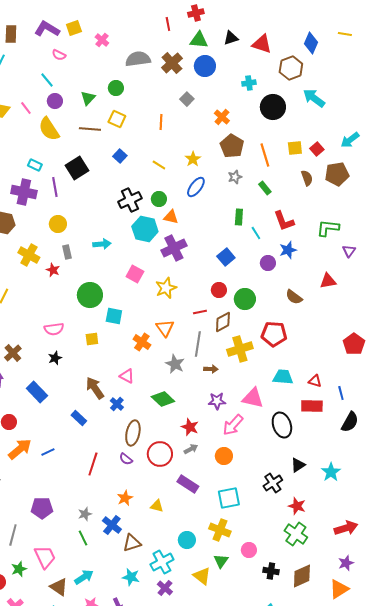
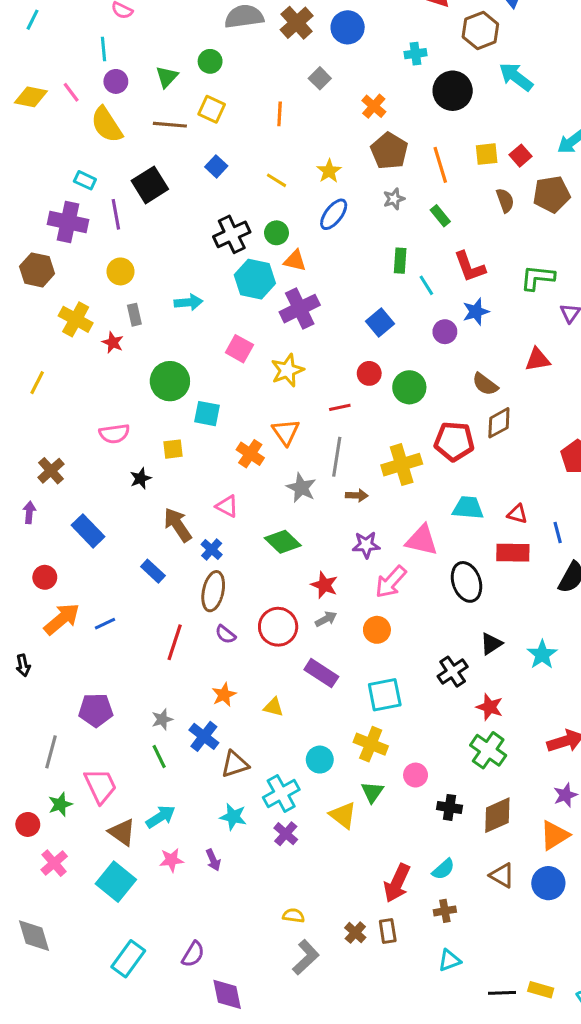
cyan line: (47, 80) -> (103, 49), turned 35
brown diamond: (223, 322) -> (499, 423), moved
black star: (55, 358) -> (141, 478), moved
brown ellipse: (133, 433) -> (213, 591), moved

